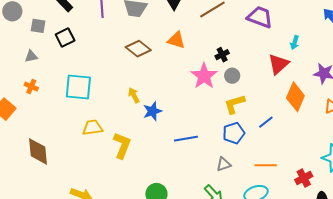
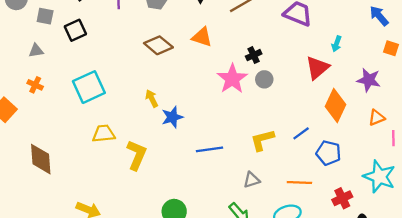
cyan square: (78, 87) -> (89, 87), turned -32
yellow L-shape: (234, 104) -> (262, 140), moved
blue pentagon: (234, 133) -> (328, 153), moved, turned 30

